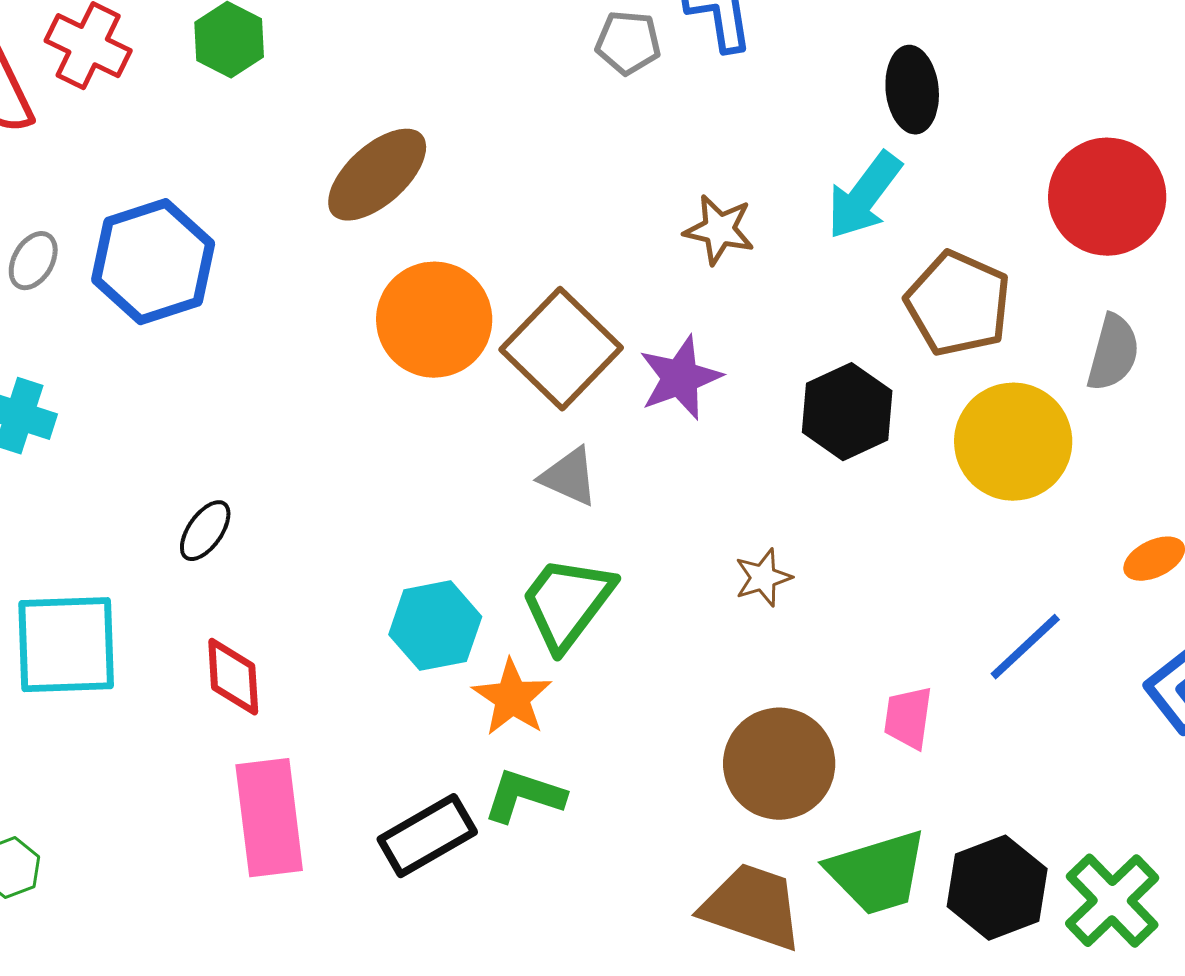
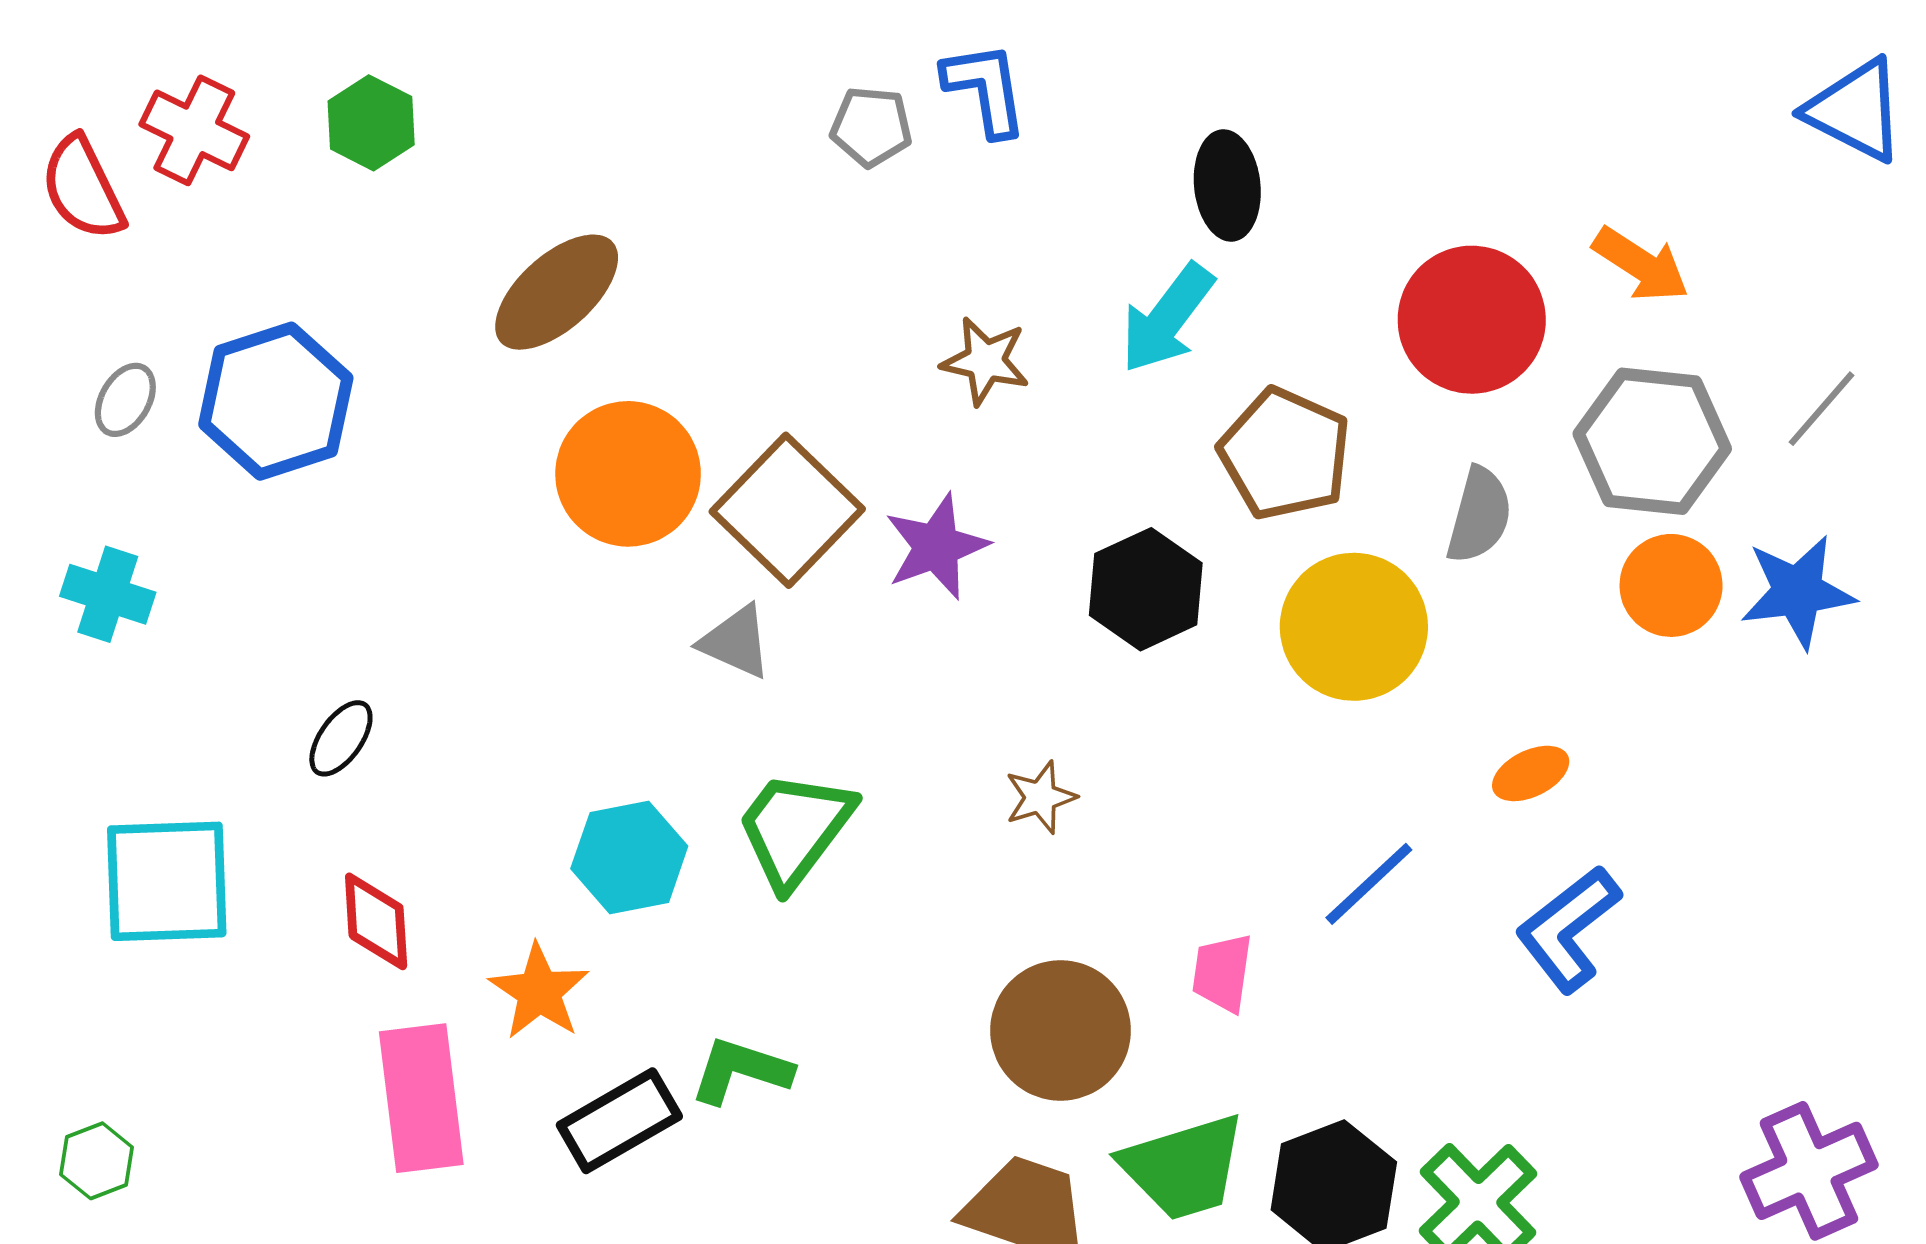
gray triangle: (569, 477) -> (736, 642), moved
orange star: (512, 698) -> (539, 992), moved

